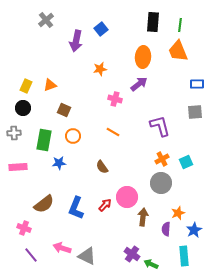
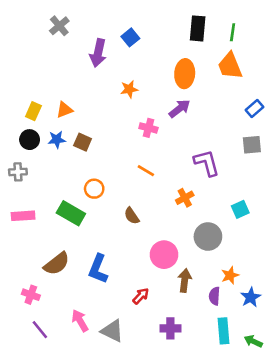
blue rectangle: (197, 84) -> (254, 109), turned -40
orange circle: (73, 136) -> (94, 189), moved
green rectangle: (44, 140) -> (71, 213), moved, turned -70
orange cross: (162, 159) -> (185, 198), moved
blue star: (59, 163) -> (57, 140), moved
red arrow: (105, 205) -> (141, 296), moved
pink arrow: (62, 248) -> (80, 321), turned 42
purple cross: (132, 254) -> (170, 328), turned -35
cyan rectangle: (184, 256) -> (223, 331), moved
green arrow: (151, 264) -> (253, 341), moved

